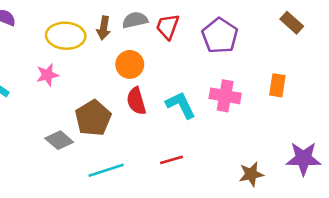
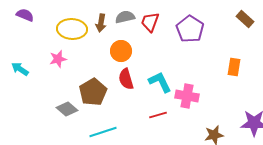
pink cross: (225, 96) -> (187, 96), moved
red line: (172, 160) -> (158, 115), moved

